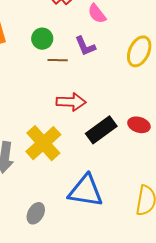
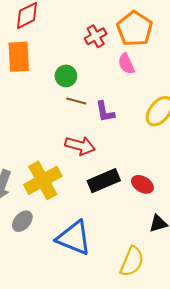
purple L-shape: (85, 46) -> (105, 112), moved
gray ellipse: (36, 213) -> (22, 221), moved

